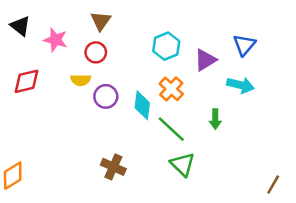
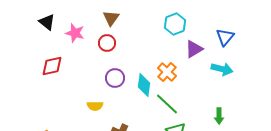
cyan hexagon: (166, 46) -> (175, 24), moved
yellow semicircle: (81, 80) -> (95, 106), moved
green arrow: (215, 119) -> (219, 116), moved

